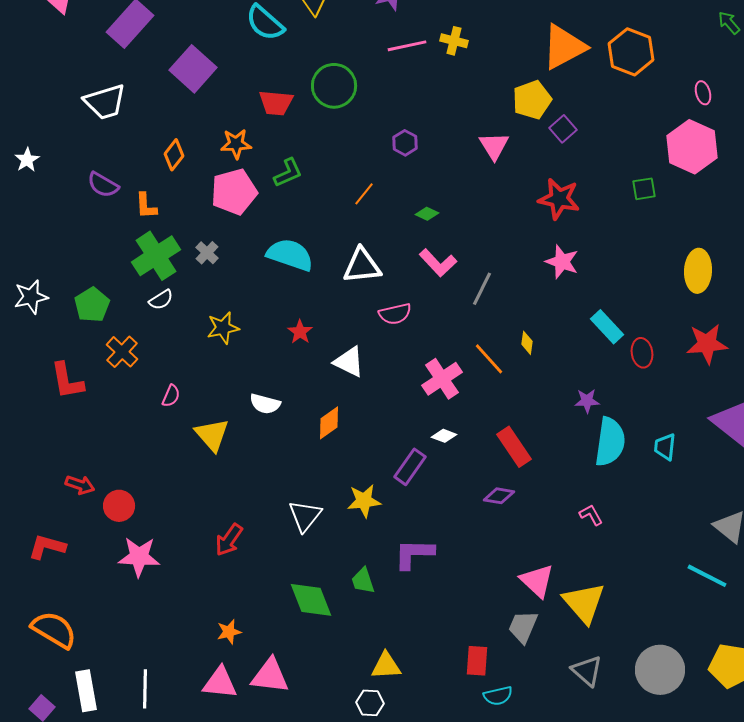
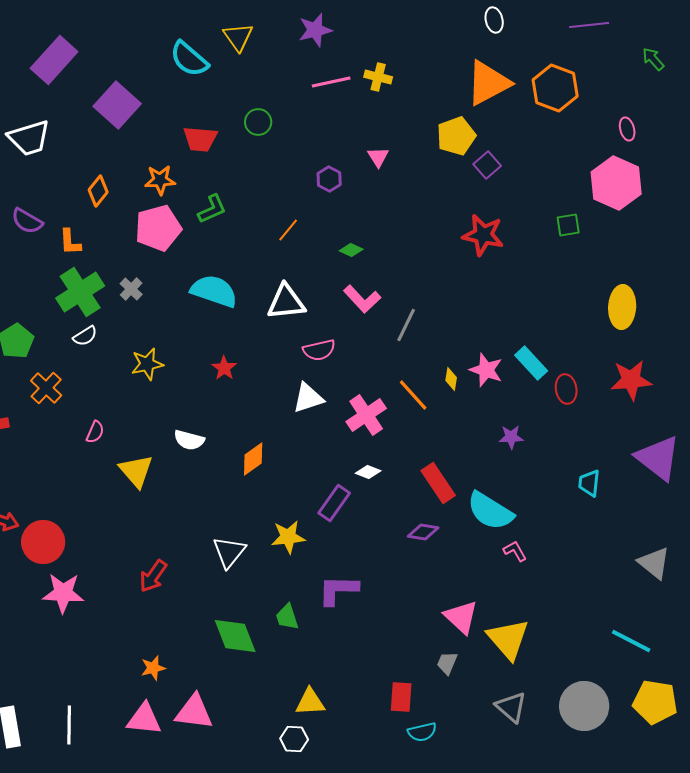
green circle: (334, 86) -> (258, 122), size x0.6
pink triangle: (494, 146) -> (378, 157), moved, size x0.7
pink star: (562, 262) -> (486, 370), moved
white triangle: (349, 362) -> (308, 398), moved, turned -44
cyan semicircle: (610, 442) -> (490, 511), moved, turned 114
red circle: (119, 506) -> (43, 542), size x1.4
cyan line: (707, 576) -> (631, 641), moved
gray trapezoid: (523, 627) -> (447, 663), size x0.7

